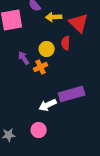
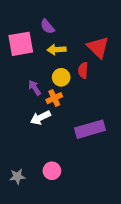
yellow arrow: (54, 17) -> (57, 50), moved
white arrow: (48, 105) -> (40, 118), moved

